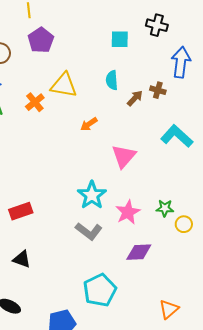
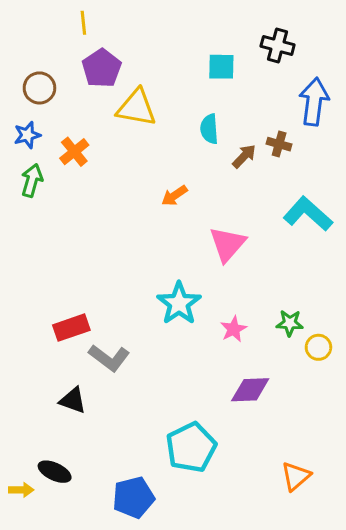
yellow triangle: (64, 85) -> (136, 108), moved
orange cross: (35, 102) -> (74, 152), moved
pink star: (128, 212) -> (234, 329), size x0.7
gray L-shape: (89, 231) -> (109, 358), moved

